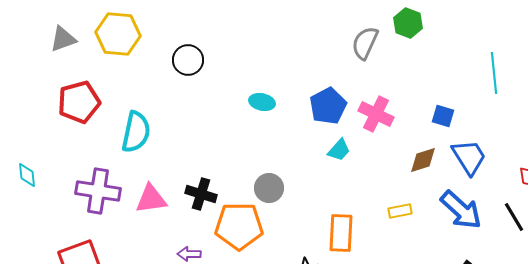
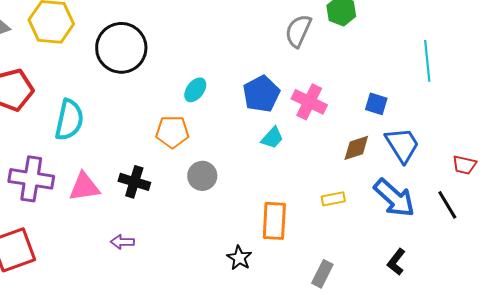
black circle: (188, 60) -> (121, 48), size x1.6
cyan ellipse: (262, 102) -> (195, 90), turned -65
orange pentagon: (239, 226) -> (172, 132), moved, size x0.7

